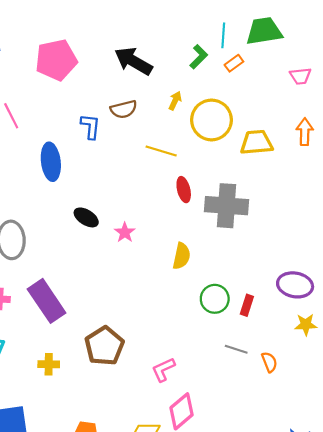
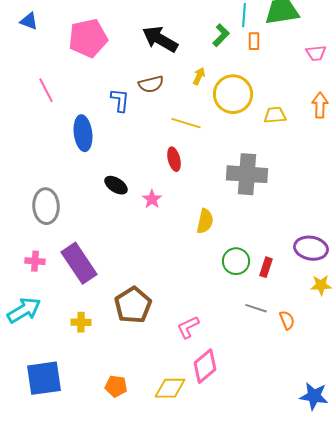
orange rectangle: (234, 63) -> (254, 41), turned -54
yellow trapezoid: (256, 142) -> (275, 115), size x0.7
red ellipse: (184, 190) -> (174, 159), moved

